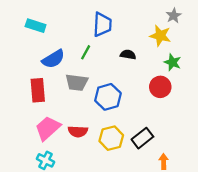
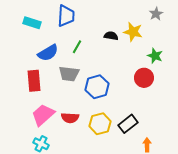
blue trapezoid: (102, 25) -> (66, 16), moved
yellow star: (160, 36) -> (133, 32), moved
black semicircle: (128, 55) -> (111, 36), moved

